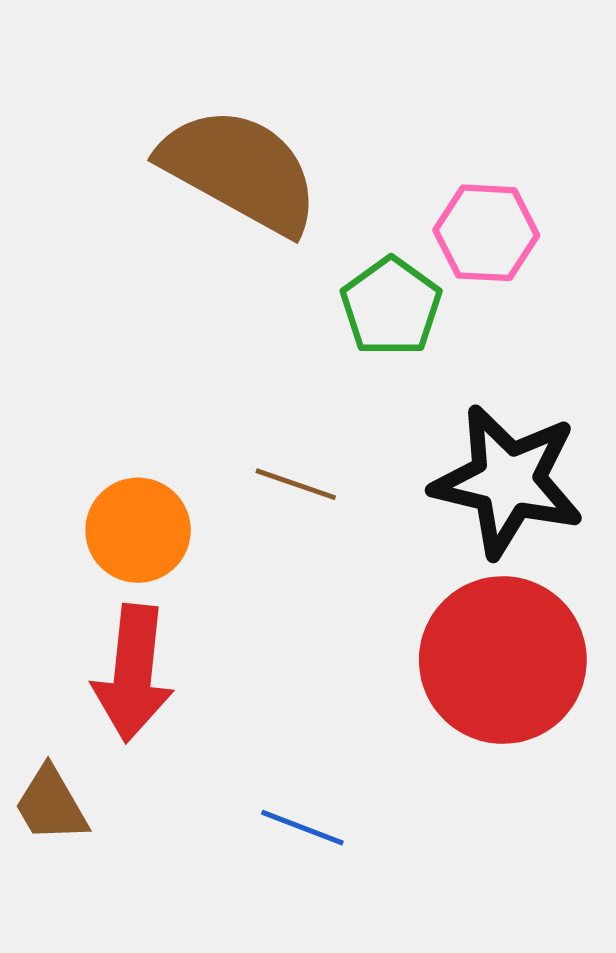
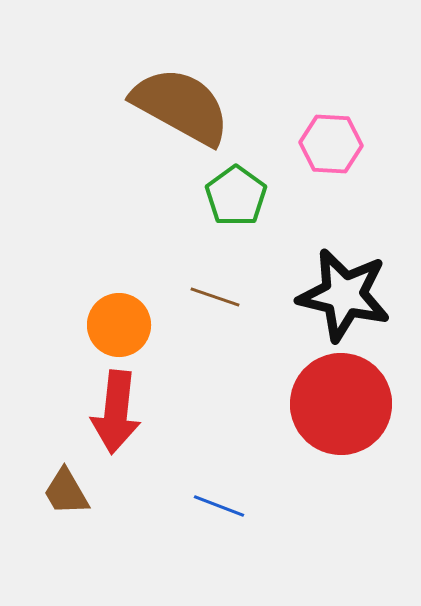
green pentagon: (391, 307) -> (236, 196), moved

